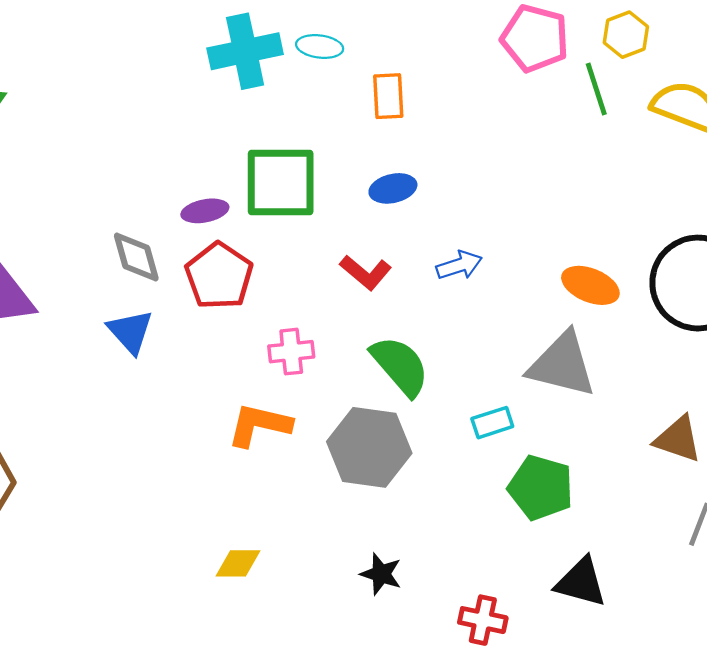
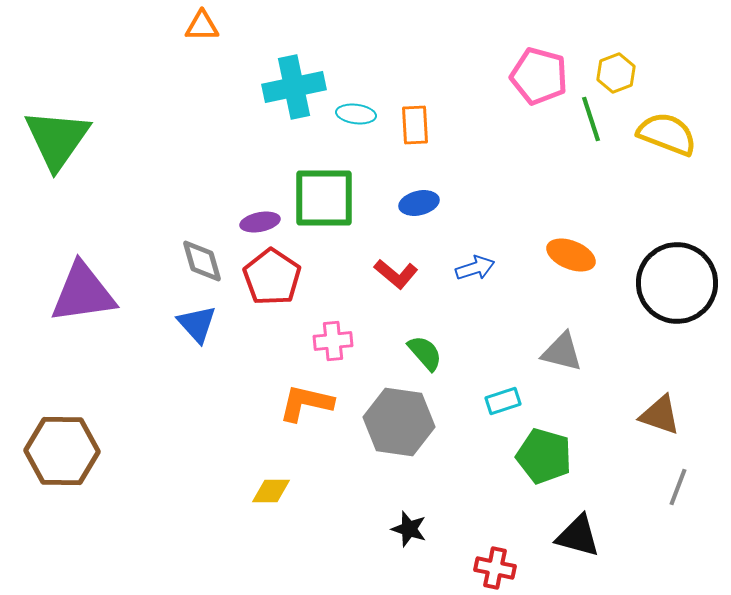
cyan ellipse: (320, 46) -> (356, 114), moved
orange ellipse: (590, 285) -> (571, 255), moved
gray triangle: (562, 365) -> (562, 352), size x0.7
green semicircle: (400, 366) -> (425, 353), size x0.7
yellow diamond: (238, 563) -> (271, 491), moved

